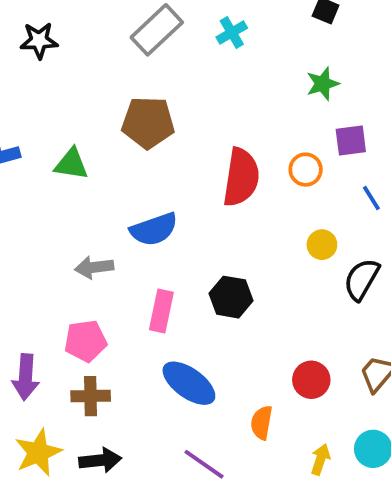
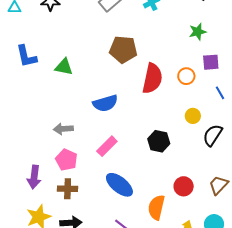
brown pentagon: (148, 123) -> (123, 50), moved
gray arrow: (94, 267) -> (63, 129), moved
black hexagon: (231, 297) -> (159, 141), moved
pink rectangle: (161, 311) -> (107, 146), turned 30
pink pentagon: (86, 341) -> (66, 160), turned 30
orange semicircle: (262, 423) -> (156, 207), size x1.4

